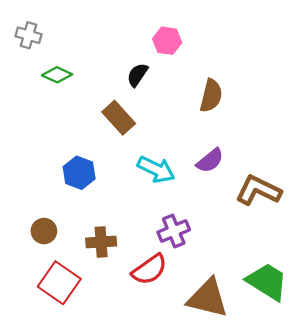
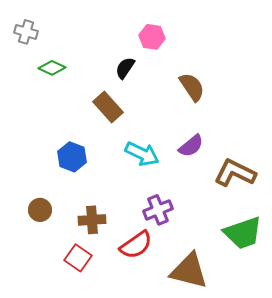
brown semicircle: (211, 96) -> (192, 87), turned -48
green trapezoid: (267, 282) -> (243, 233), moved, turned 129
red square: (59, 283) -> (78, 258), moved, size x0.7

